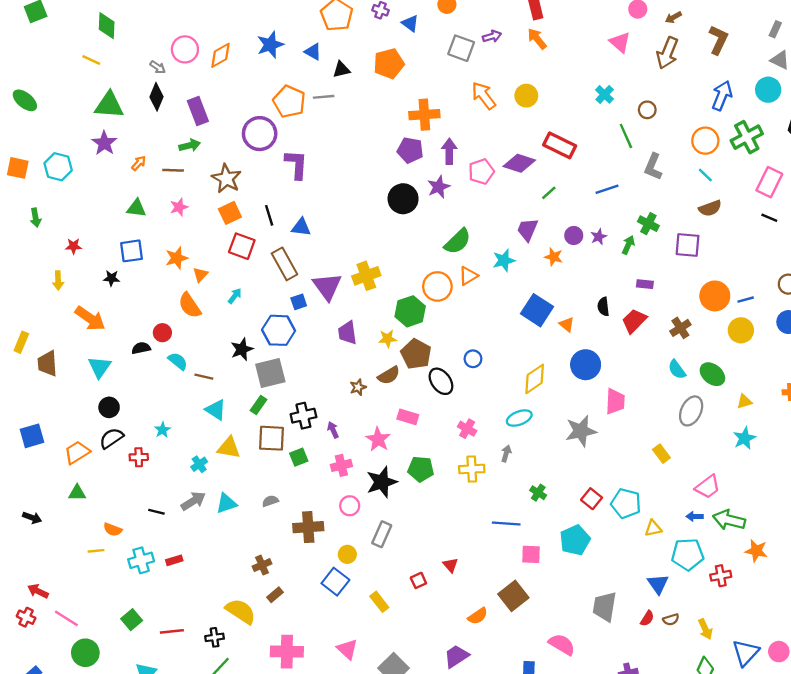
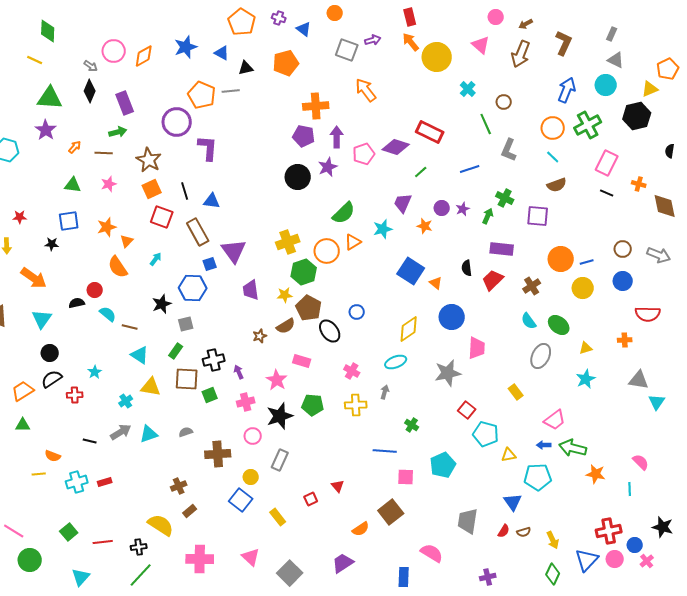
yellow circle: (526, 96) -> (437, 57), moved, size x1.5
yellow cross: (366, 276) -> (288, 242), moved
purple rectangle: (645, 284) -> (502, 249), size x1.6
gray square: (270, 373) -> (186, 324), size x0.6
red square: (592, 499) -> (467, 410), moved
red cross: (721, 576) -> (609, 531), moved, size x1.4

